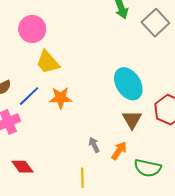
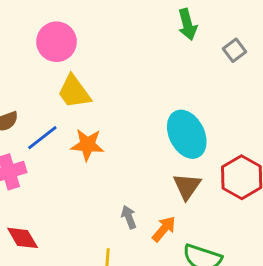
gray square: (155, 23) -> (235, 50), size x0.6

